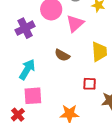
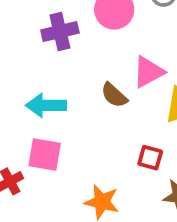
pink triangle: (75, 23) -> (148, 72), moved
cyan arrow: (27, 69) -> (46, 105), turned -135

